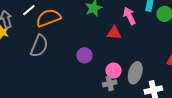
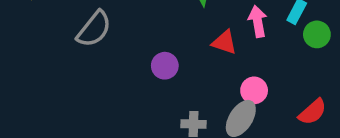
pink circle: (114, 71) -> (254, 90), moved

